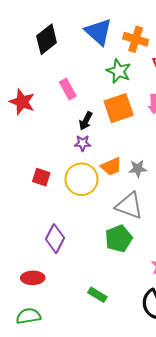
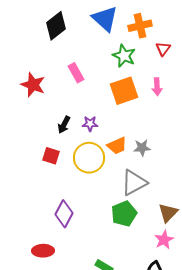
orange cross: (136, 39) -> (140, 26), turned -30
black arrow: (86, 121) -> (64, 125), moved
gray triangle: (129, 206) -> (134, 183), turned -48

